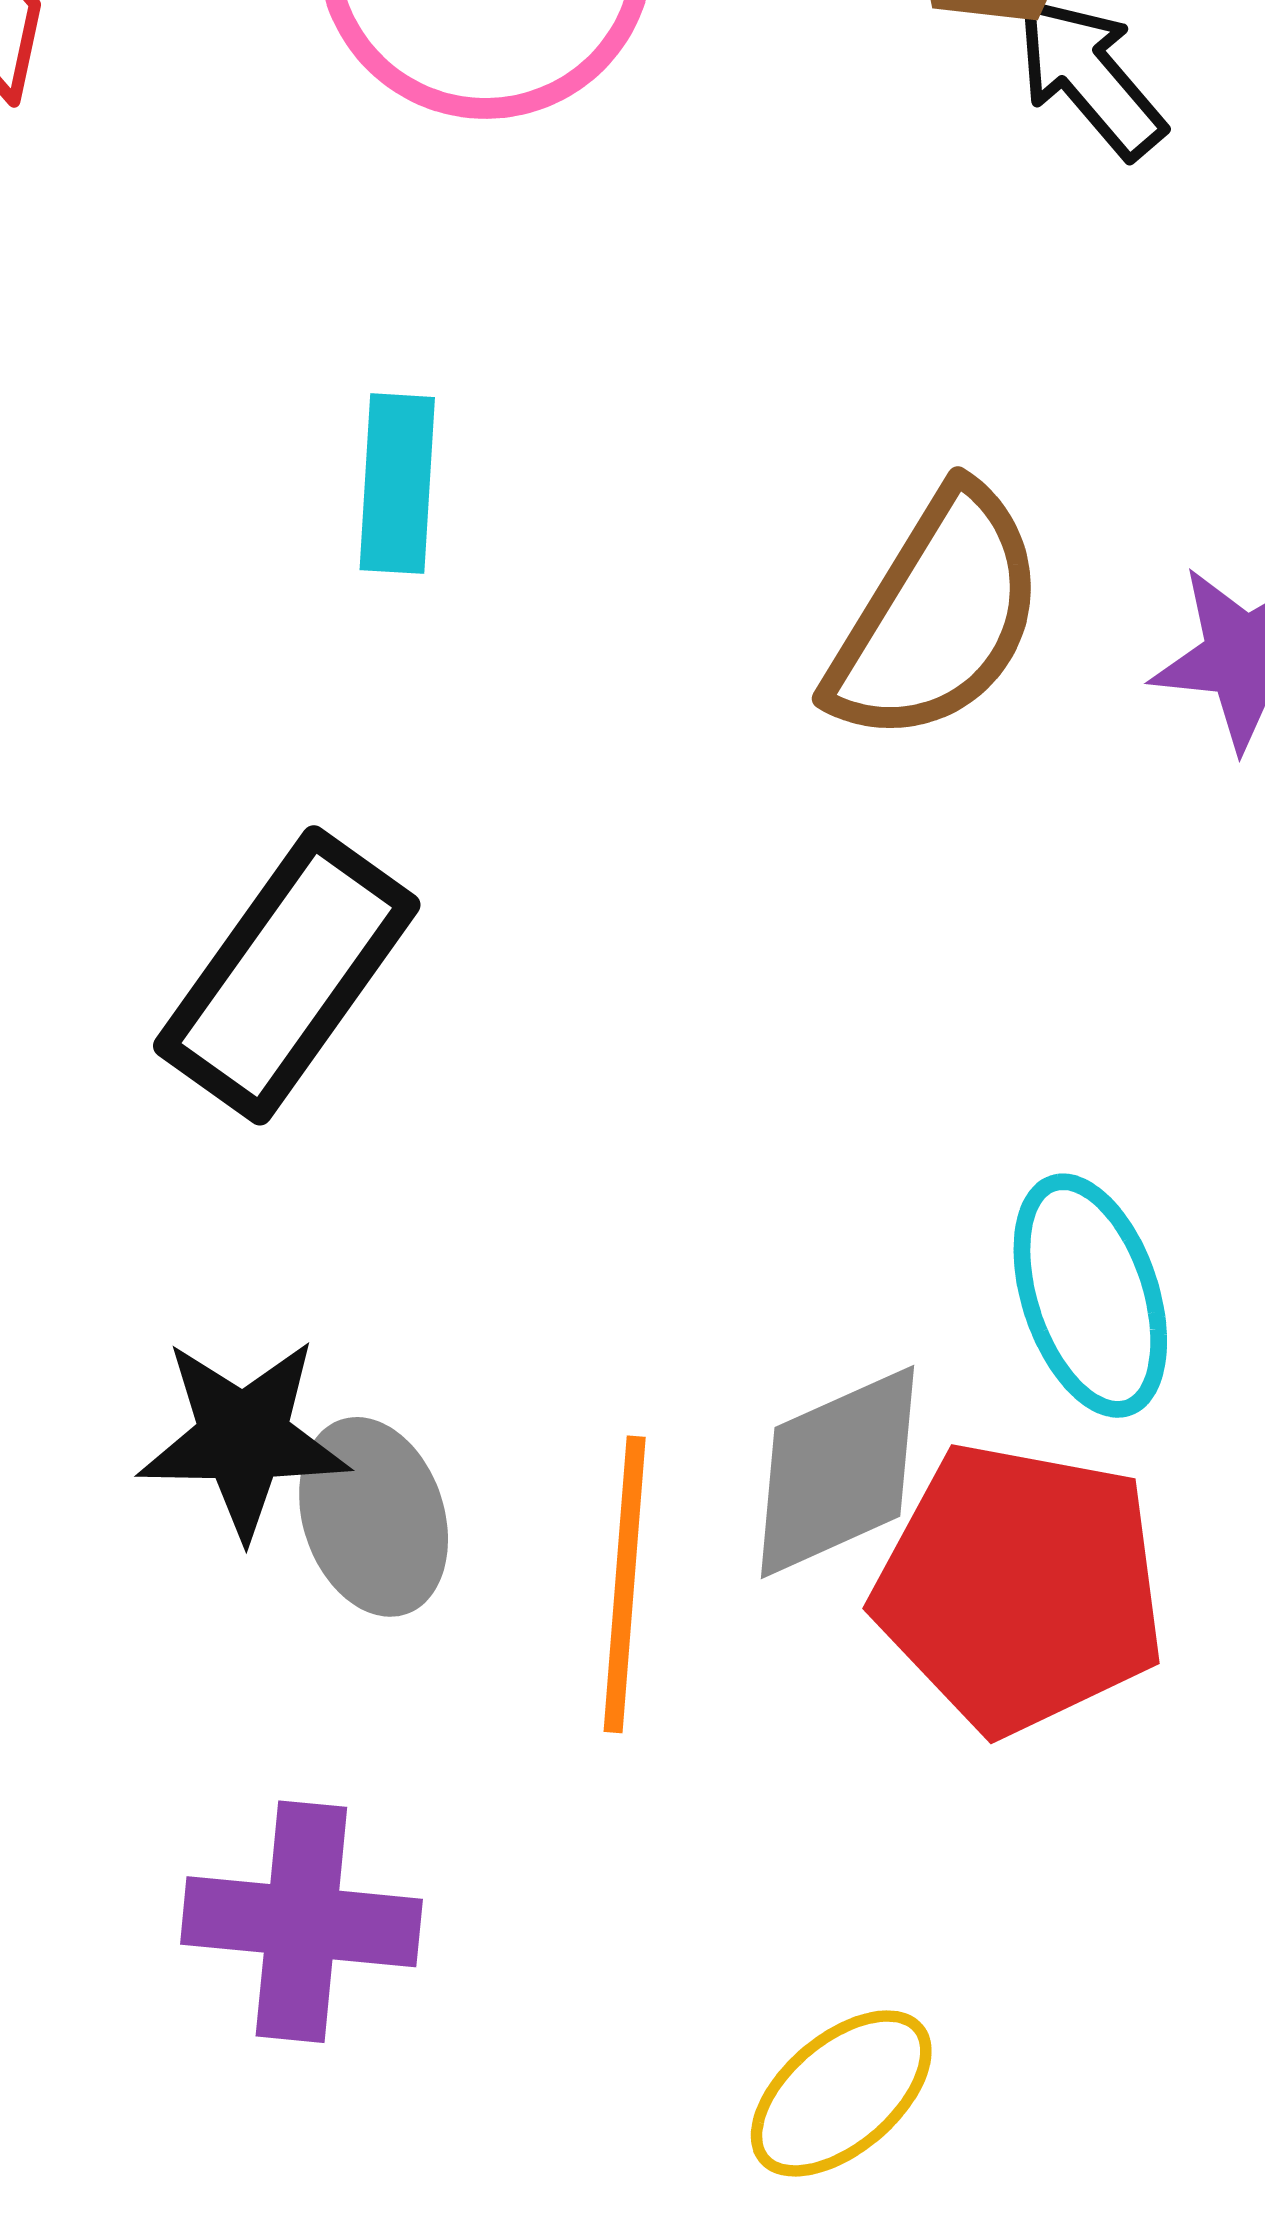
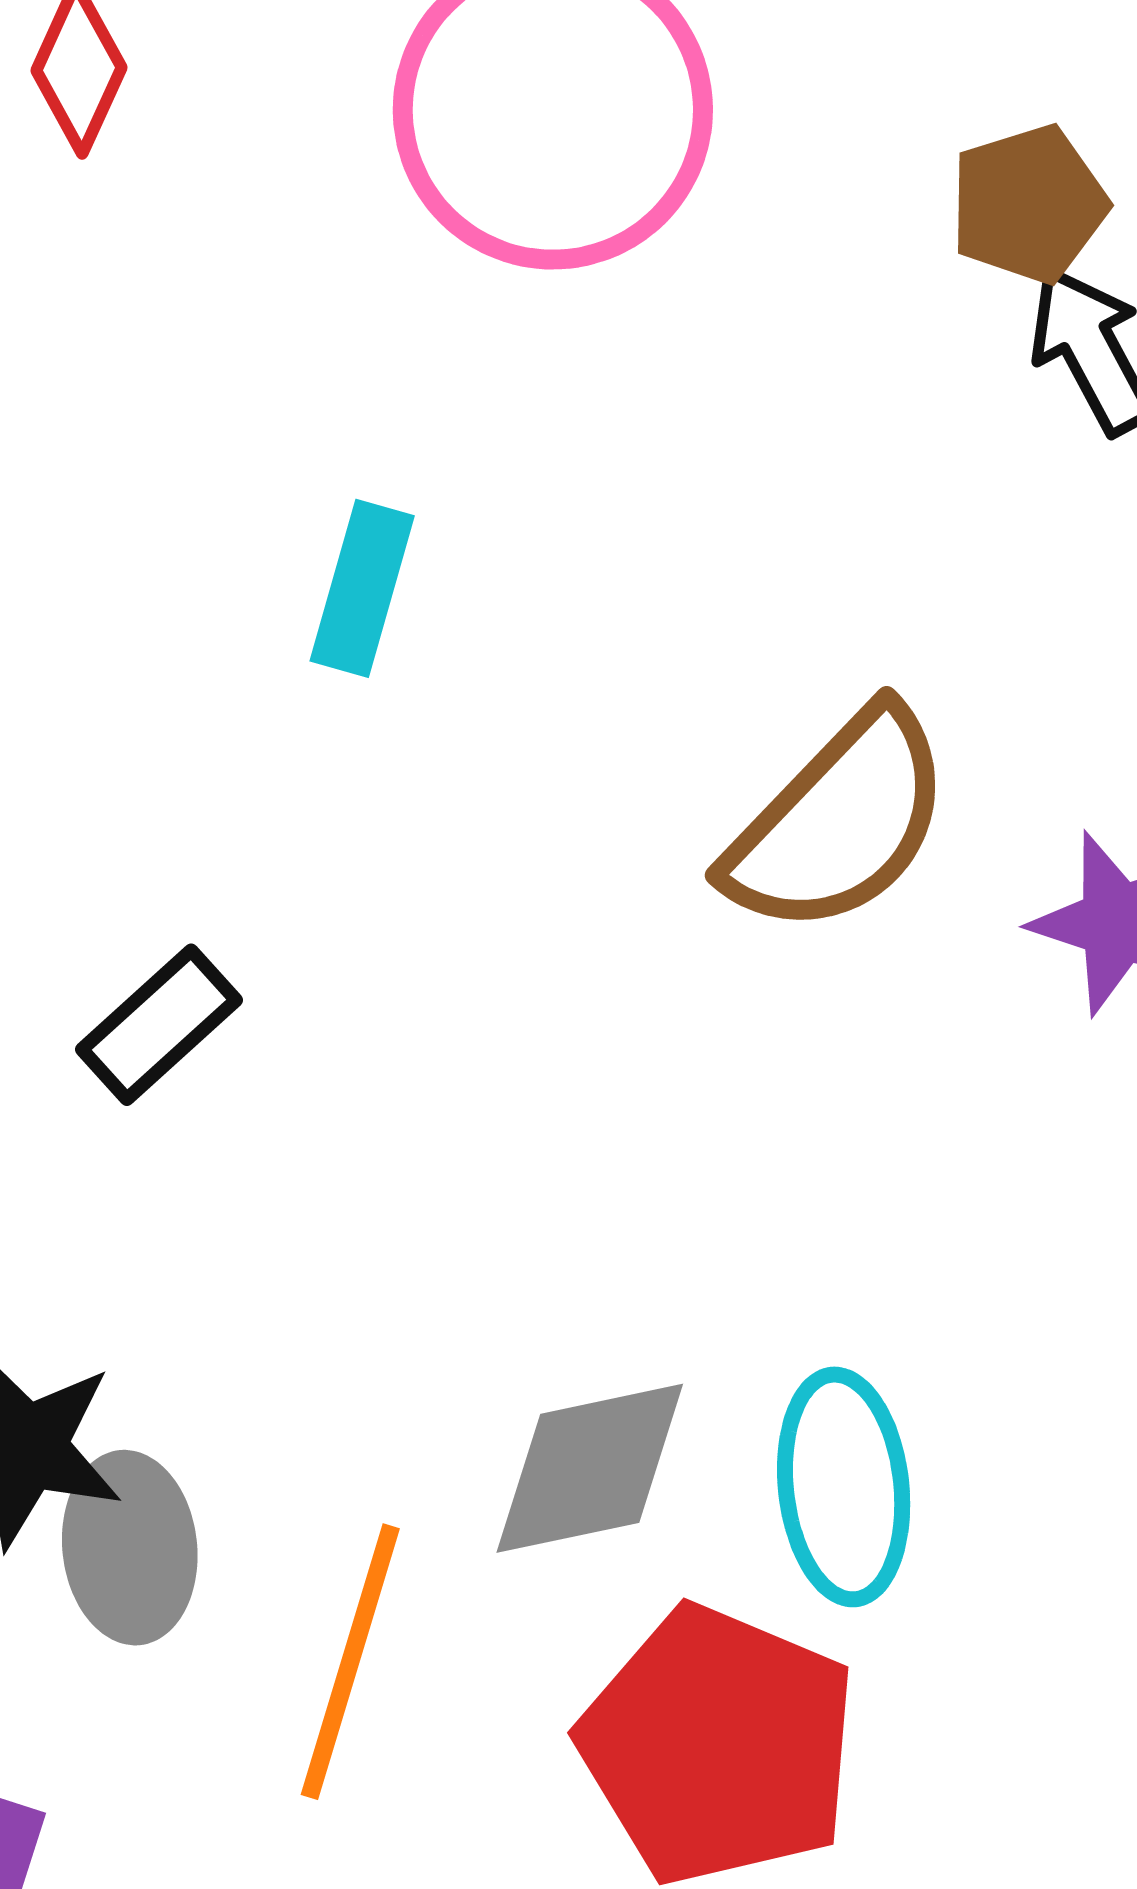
black rectangle: (287, 975) -> (159, 1025), size x0.6
gray diamond: (837, 1472) -> (590, 1468), moved

